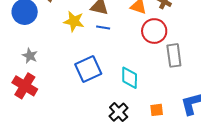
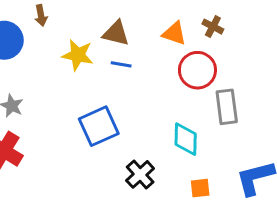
cyan diamond: (130, 78) -> (186, 139), moved
black cross: (119, 112) -> (140, 174), moved

